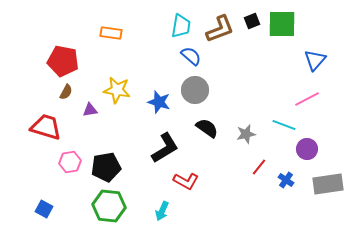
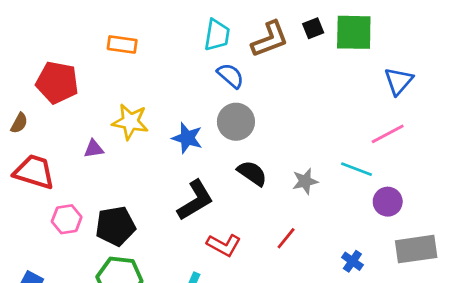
brown semicircle: (66, 92) -> (19, 123), moved
red line: (259, 167) -> (286, 238), moved
blue cross: (286, 180) -> (352, 261), moved

